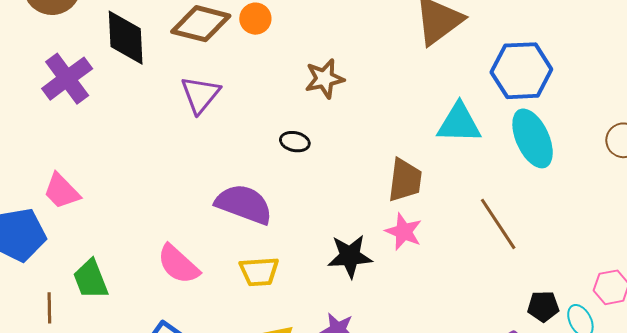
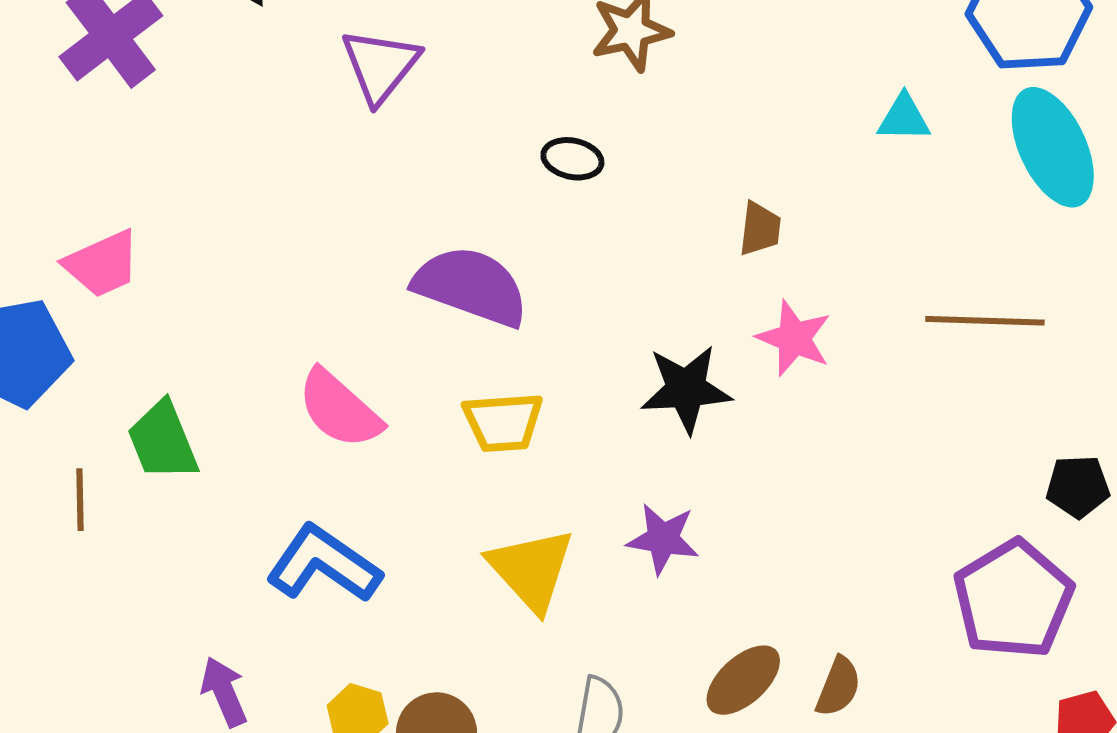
cyan triangle: (459, 123) -> (904, 118), size x0.6
brown trapezoid: (405, 180) -> (760, 229), moved, size x0.6
pink trapezoid: (62, 191) -> (102, 264), turned -69
brown line: (498, 224) -> (985, 321), turned -54

